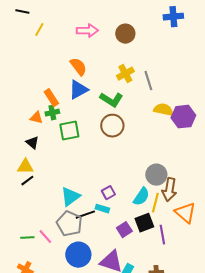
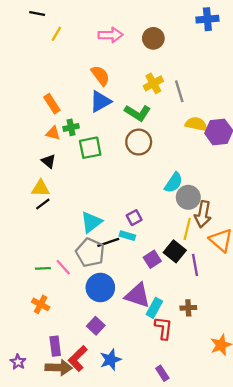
orange rectangle: (51, 98) -> (52, 104), moved
cyan semicircle: (141, 197) -> (174, 183), moved
black square: (144, 223) -> (175, 251), turned -30

